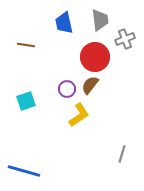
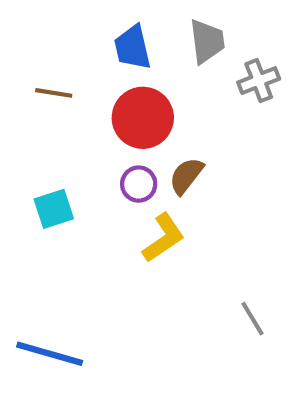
red circle: (95, 57) -> (143, 118), moved
gray line: (122, 154) -> (253, 319), turned -48

